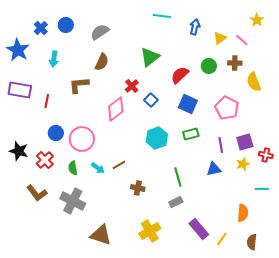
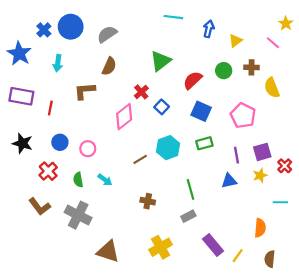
yellow star: (257, 20) -> (286, 23), moved
blue circle: (66, 25) -> (71, 27), size x1.5
pink line: (242, 40) -> (273, 43), moved
pink circle: (82, 139) -> (88, 149), size x0.6
black star: (19, 151) -> (22, 143), moved
red cross: (266, 155) -> (285, 166), turned 32
brown line: (119, 165) -> (140, 159), moved

